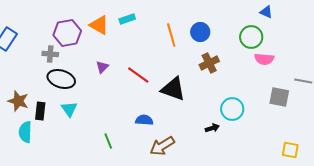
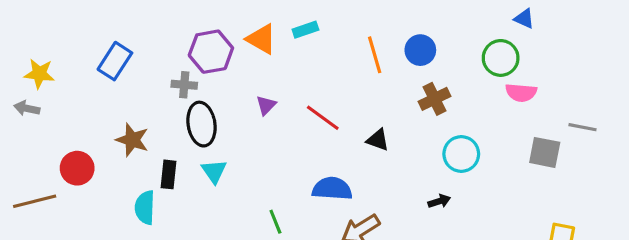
black ellipse: (61, 79) -> (202, 124), turned 64
black triangle: (173, 89) -> (378, 140), size x0.6
brown star: (18, 101) -> (132, 140), moved
cyan circle: (232, 109) -> (461, 154), moved
blue semicircle: (144, 120) -> (332, 189), size x1.4

